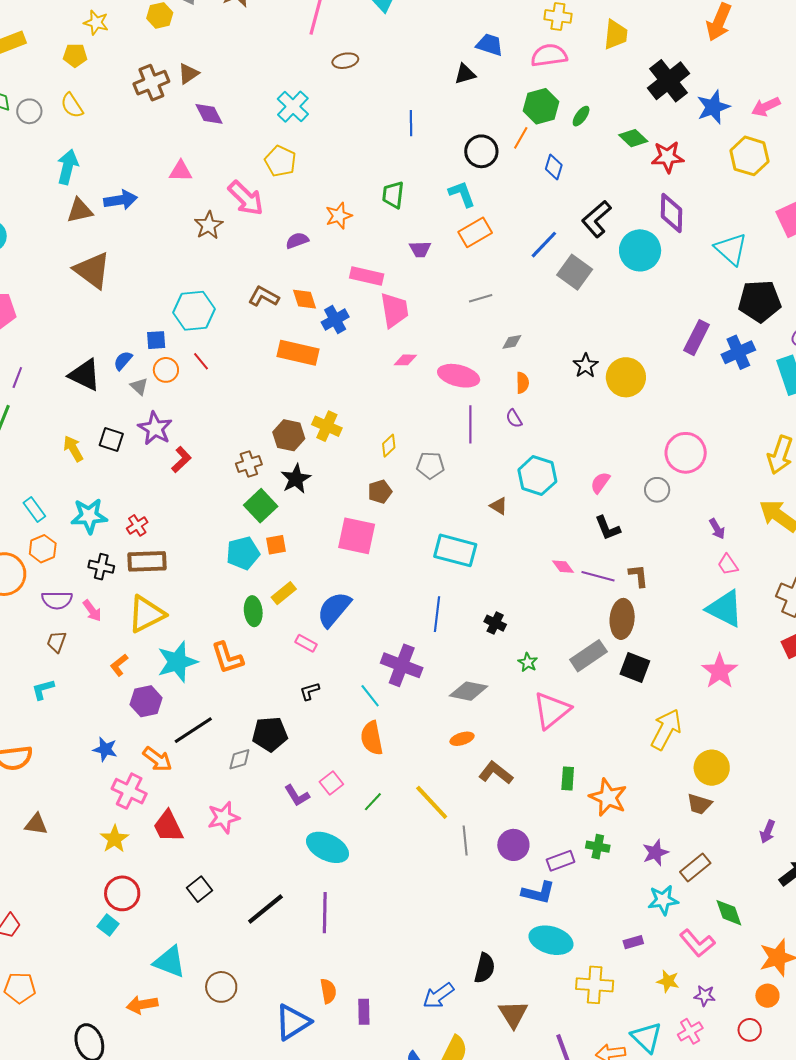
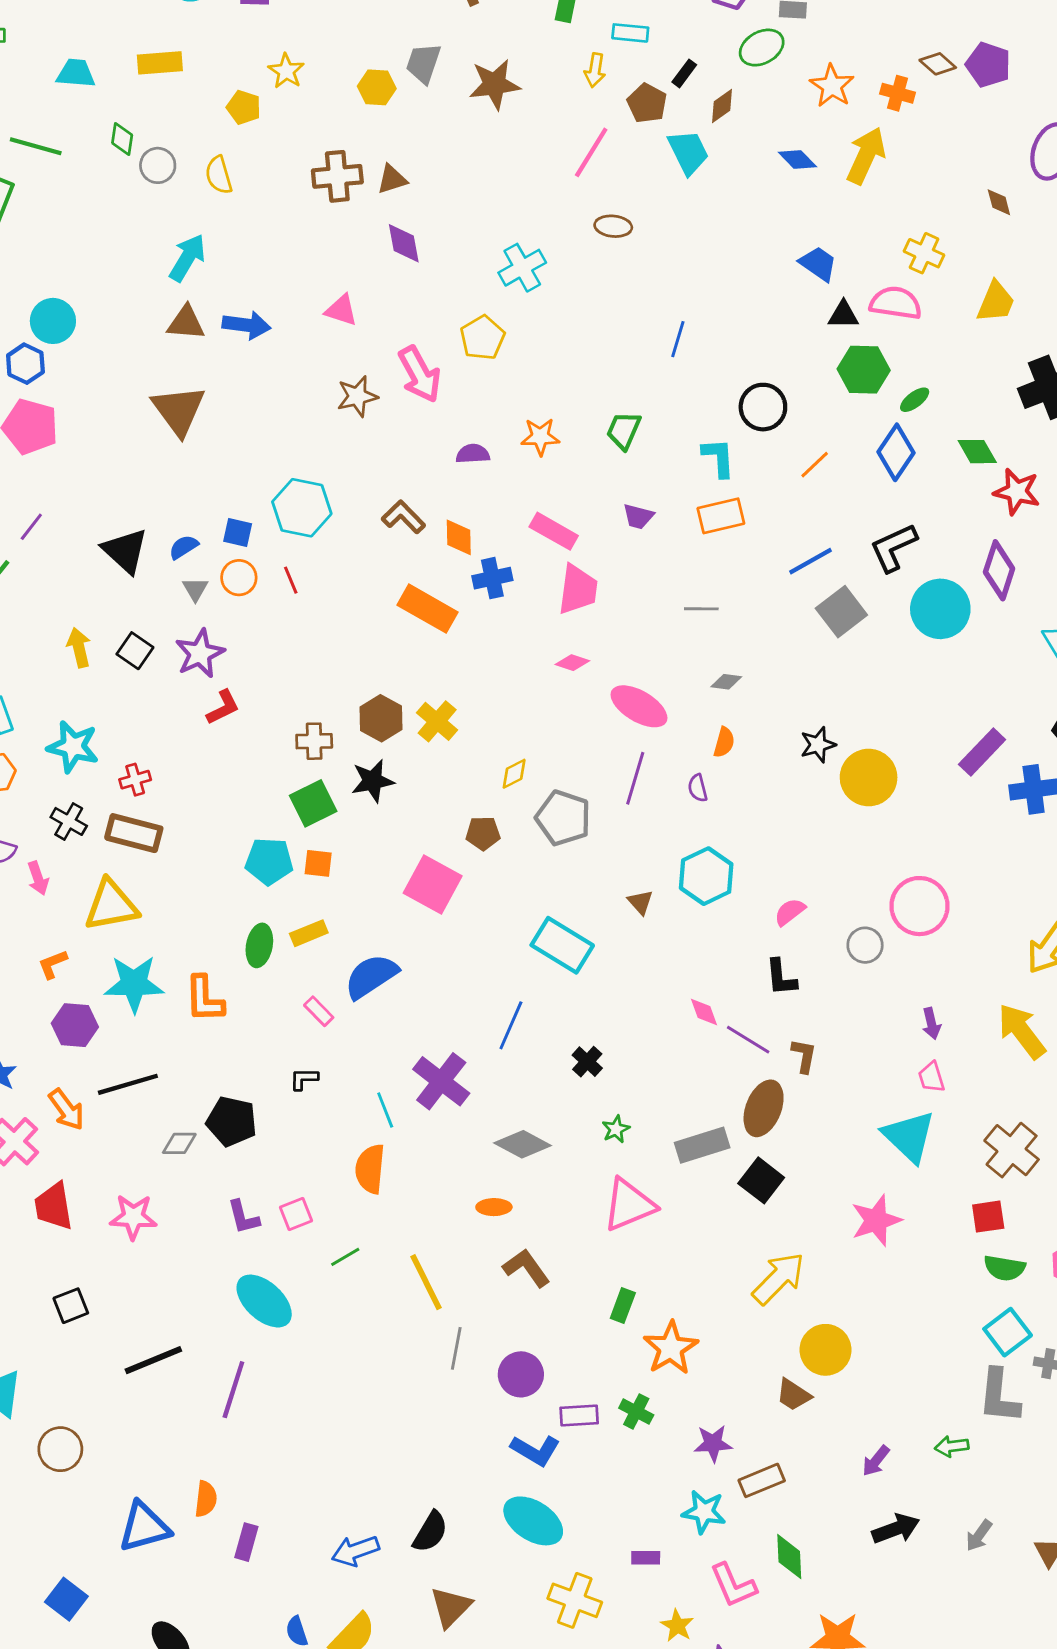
black triangle: (465, 74) -> (843, 315), moved
orange line: (521, 138) -> (815, 465), moved
blue diamond: (554, 167) -> (896, 452), moved, size x1.5
gray pentagon: (430, 465) -> (563, 818), size x1.4

